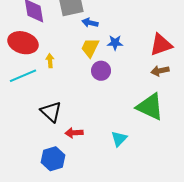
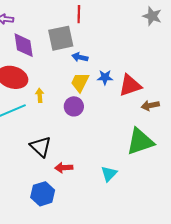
red triangle: (161, 45) -> (130, 85), moved
purple circle: (101, 71) -> (74, 106), moved
green triangle: (150, 107) -> (140, 142), turned -44

